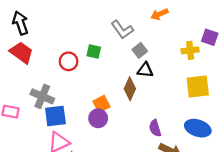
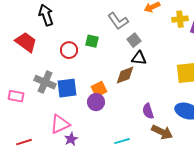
black arrow: (20, 23) -> (46, 15), moved
yellow cross: (190, 50) -> (180, 19), moved
brown diamond: (130, 89) -> (125, 75), turned 45
blue square: (55, 116) -> (67, 88), moved

